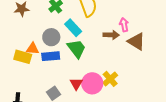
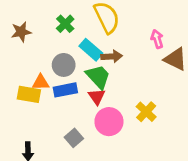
brown arrow: (111, 35) -> (112, 56), moved
pink circle: (92, 83) -> (109, 122), moved
red triangle: (76, 84) -> (97, 97), moved

